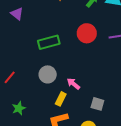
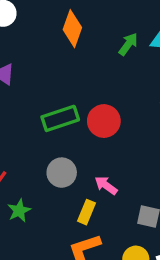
red circle: (87, 33) -> (104, 121), moved
green star: (19, 108) -> (19, 211), moved

